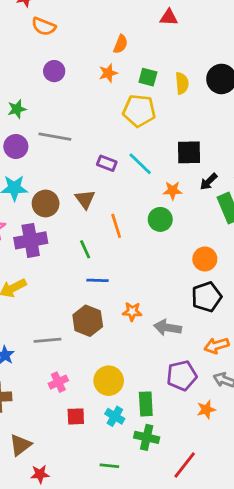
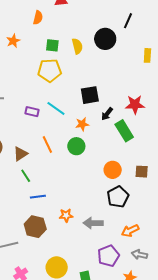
orange semicircle: (121, 44) -> (38, 18), moved
orange star: (108, 73) -> (13, 41), moved
brown triangle: (85, 199) -> (20, 154), moved, turned 42
orange line: (116, 226) -> (47, 145), moved

